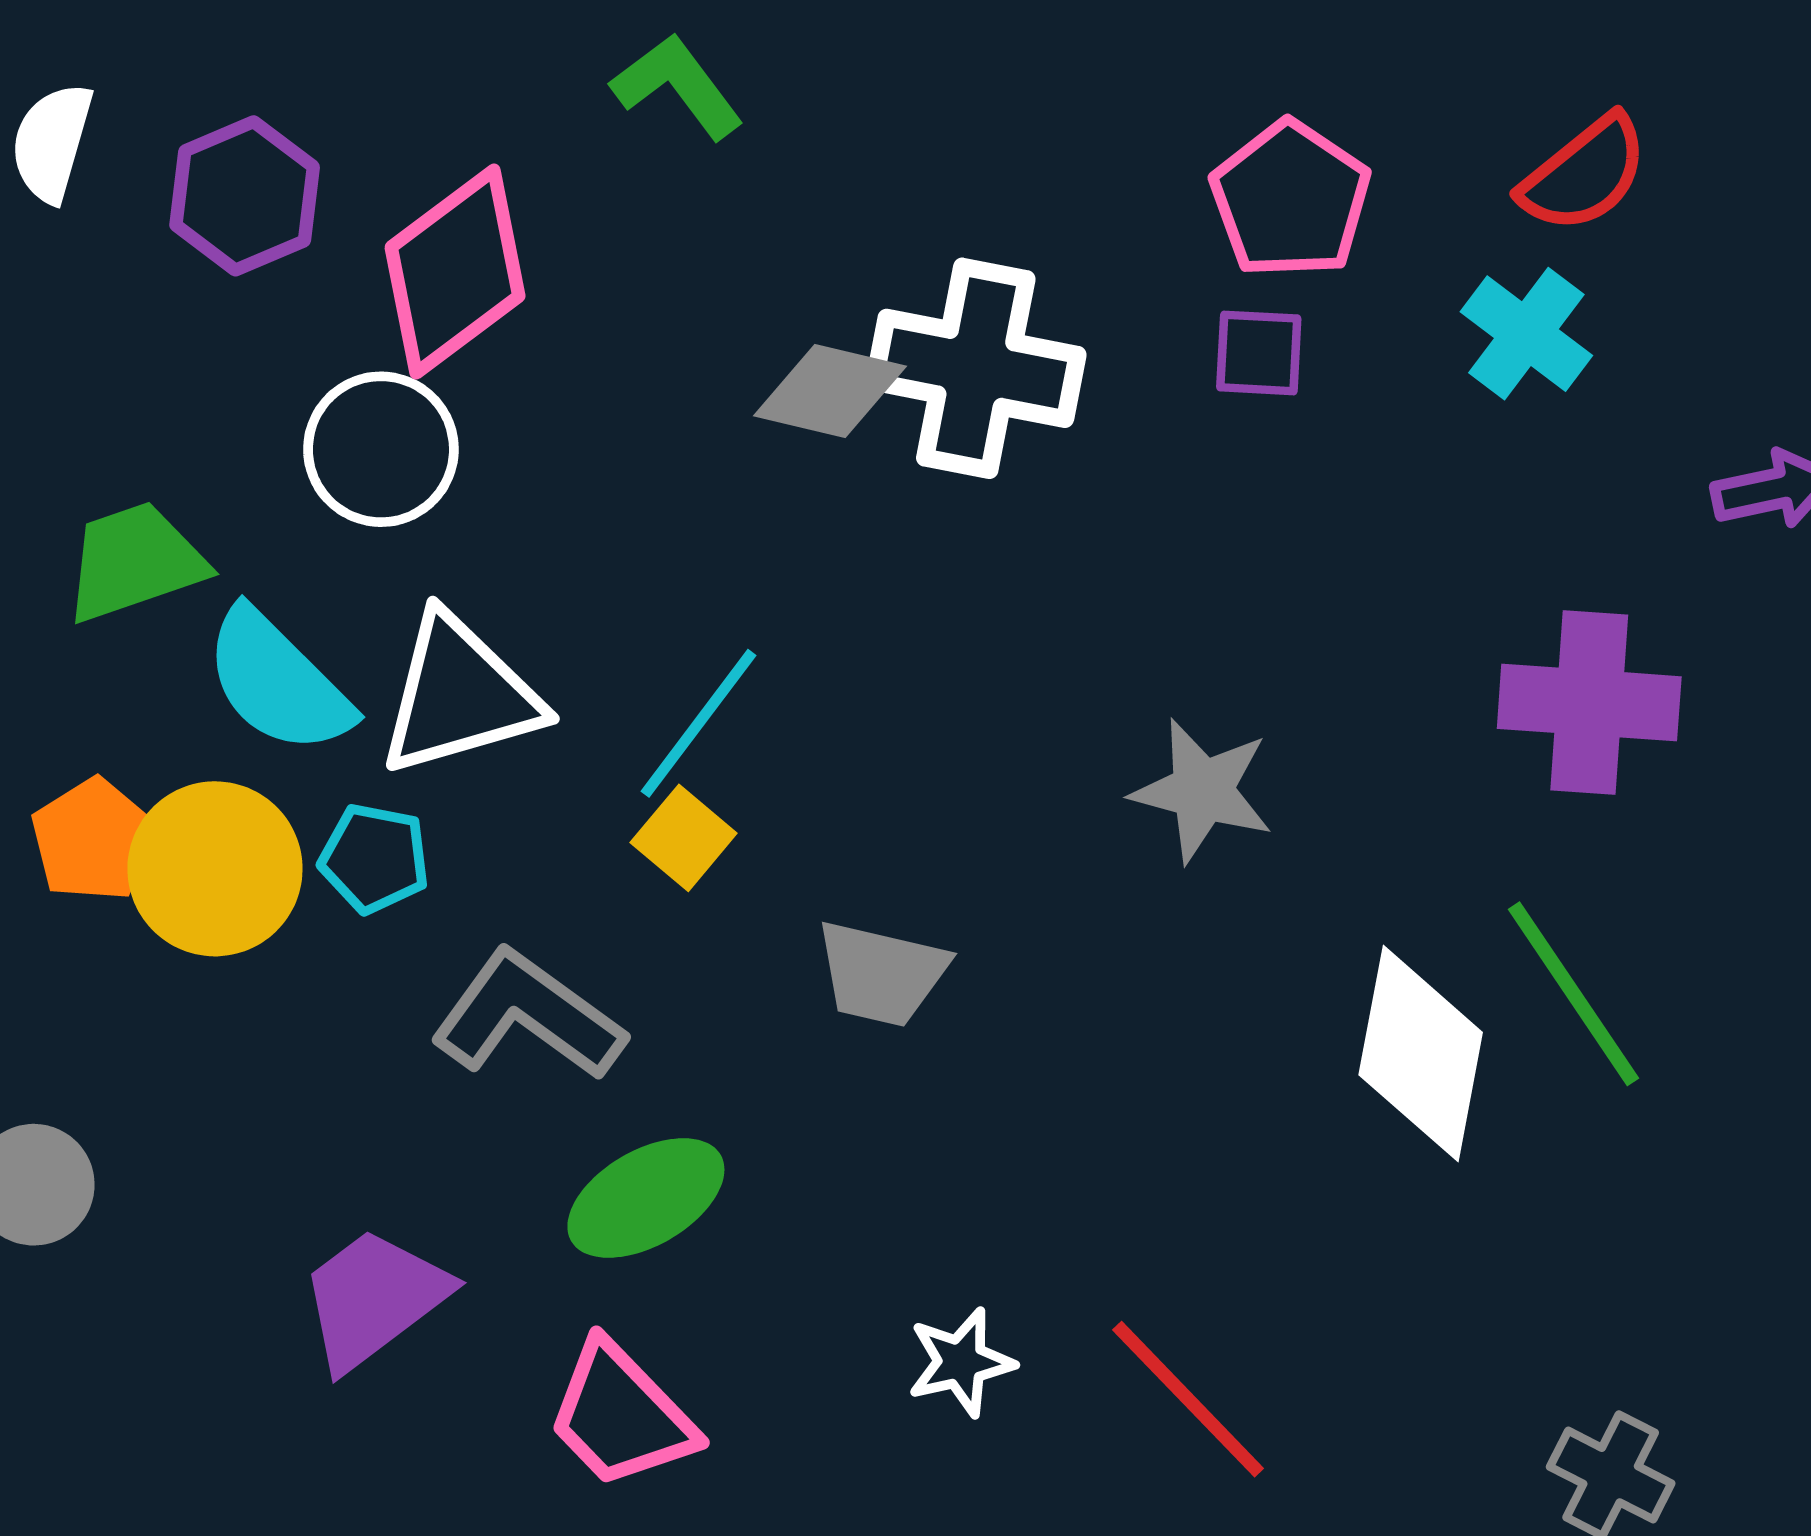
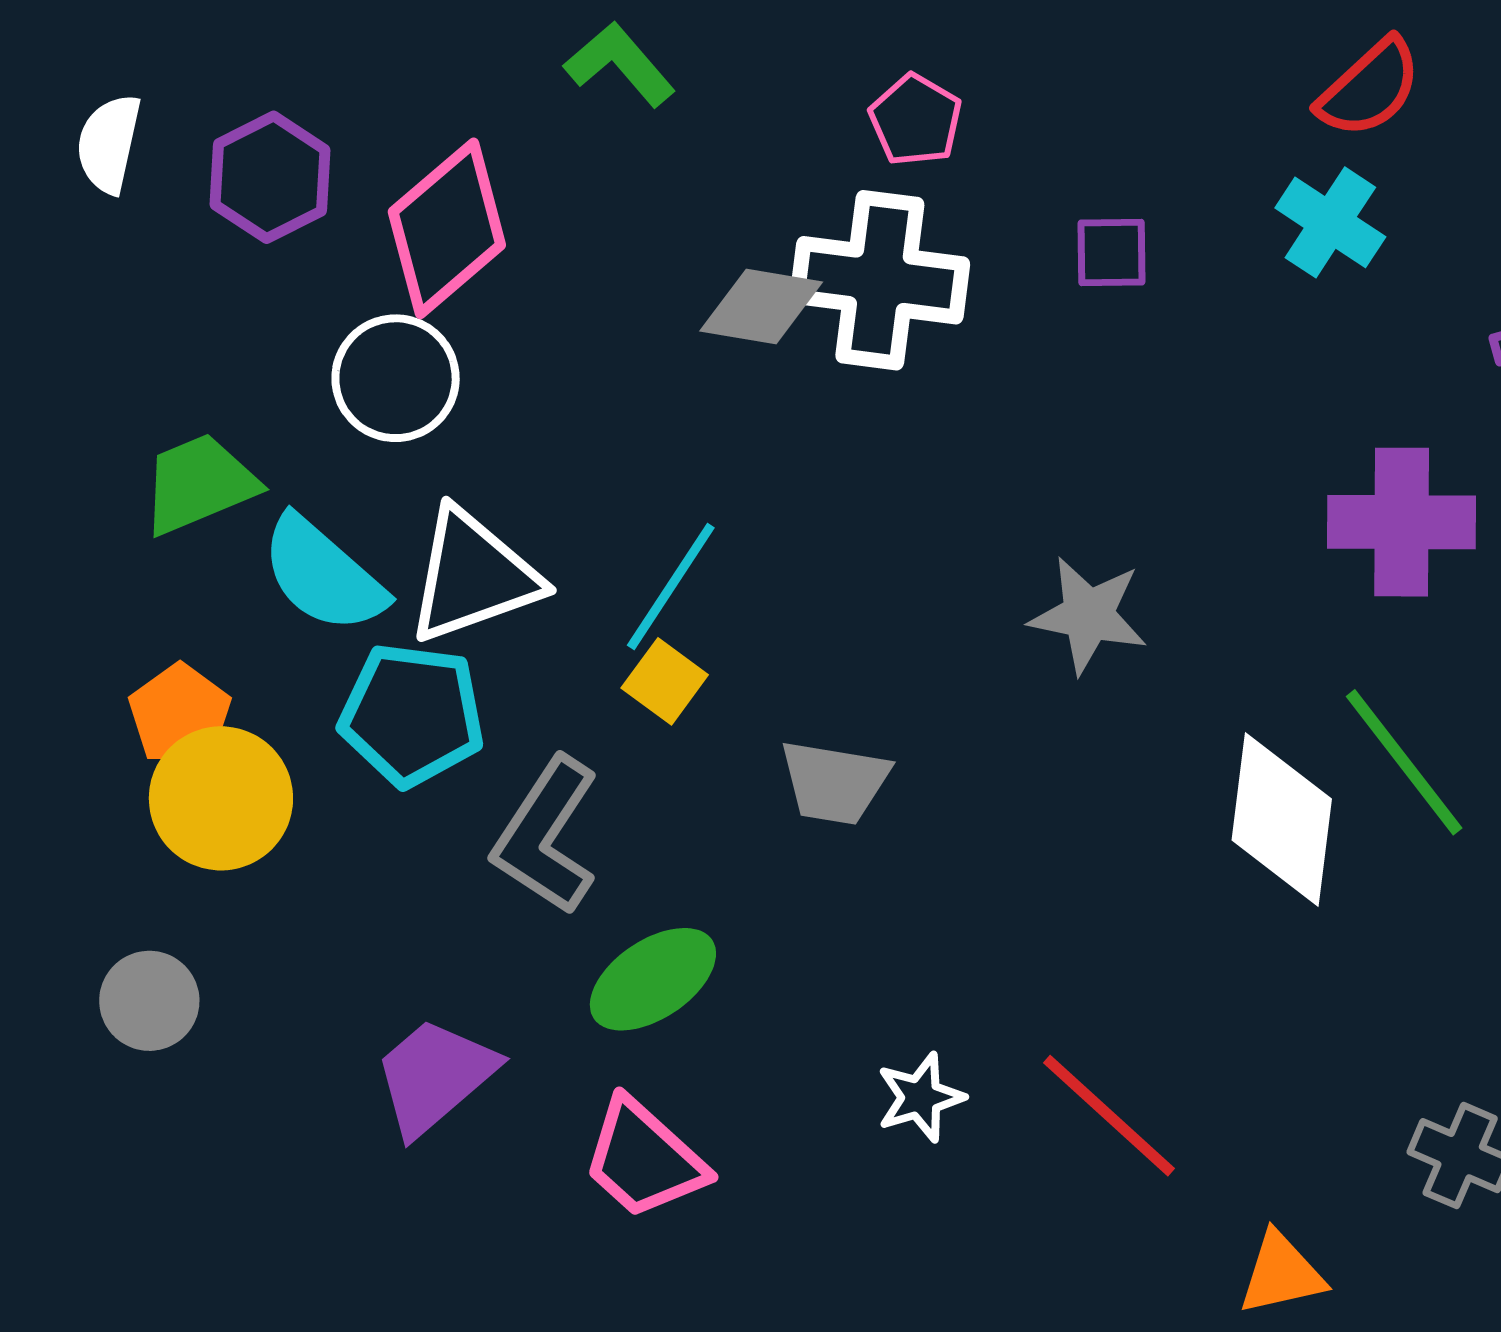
pink pentagon: (1291, 200) -> (916, 120), moved, size x0.7
cyan pentagon: (374, 858) -> (412, 715), size x1.6
yellow circle: (215, 869) -> (221, 798), moved
gray L-shape: (528, 1016) -> (546, 836), turned -89

